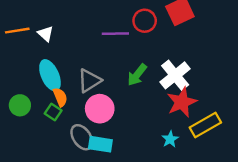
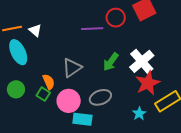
cyan ellipse: (50, 75) -> (18, 52), moved
pink circle: (100, 109) -> (69, 101), moved
gray ellipse: (82, 137) -> (100, 97), moved, turned -75

